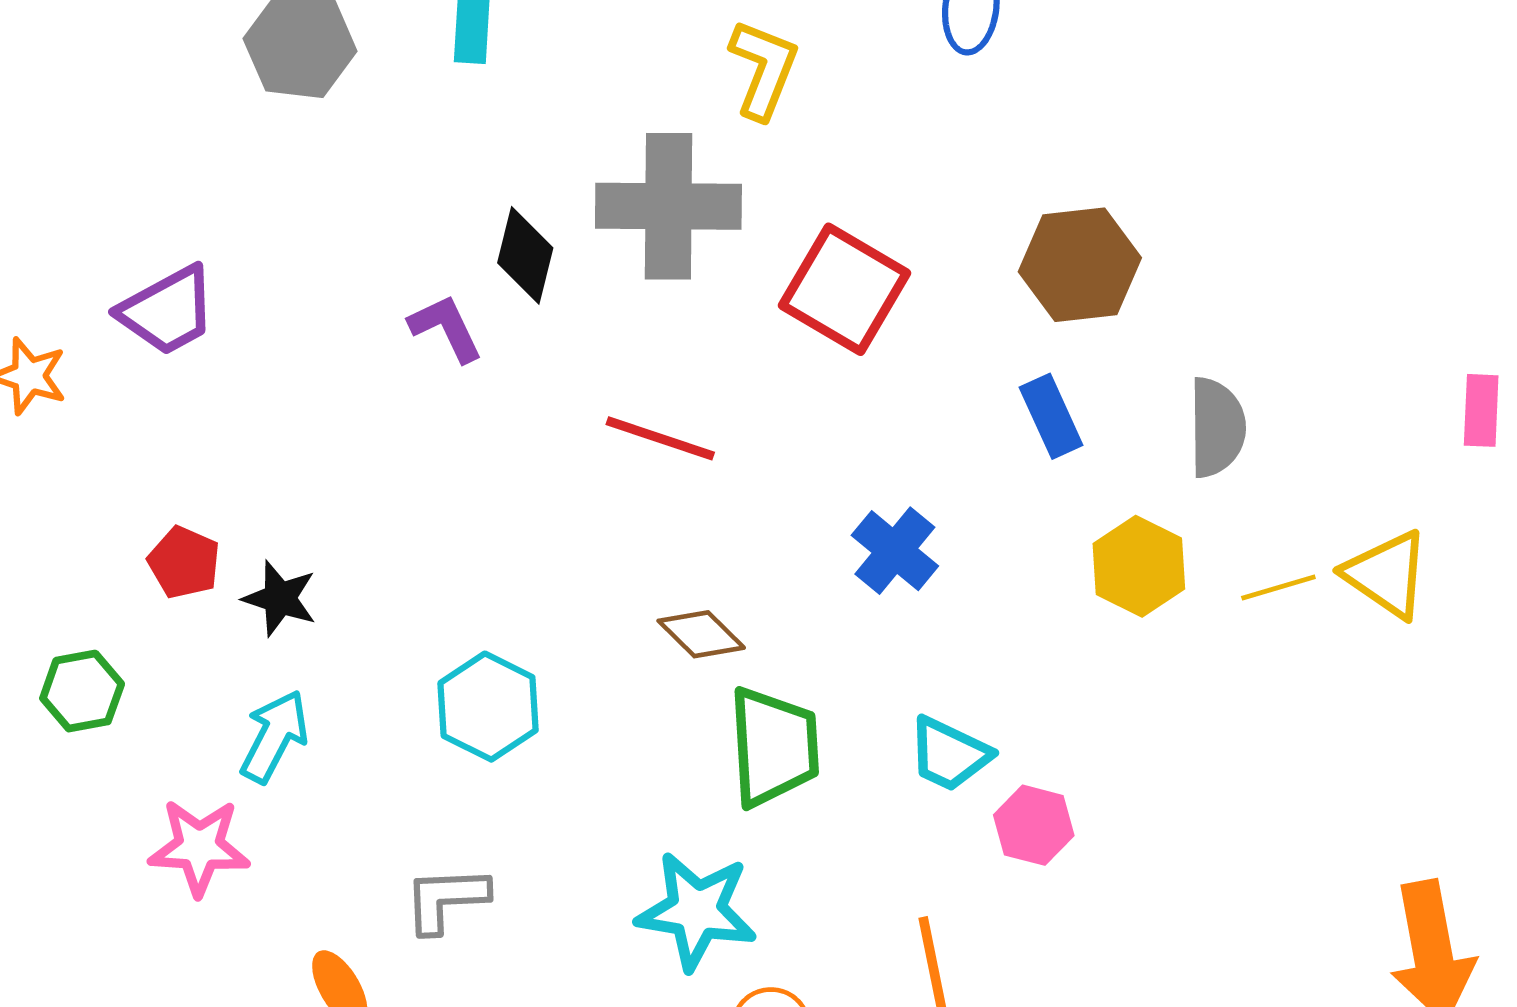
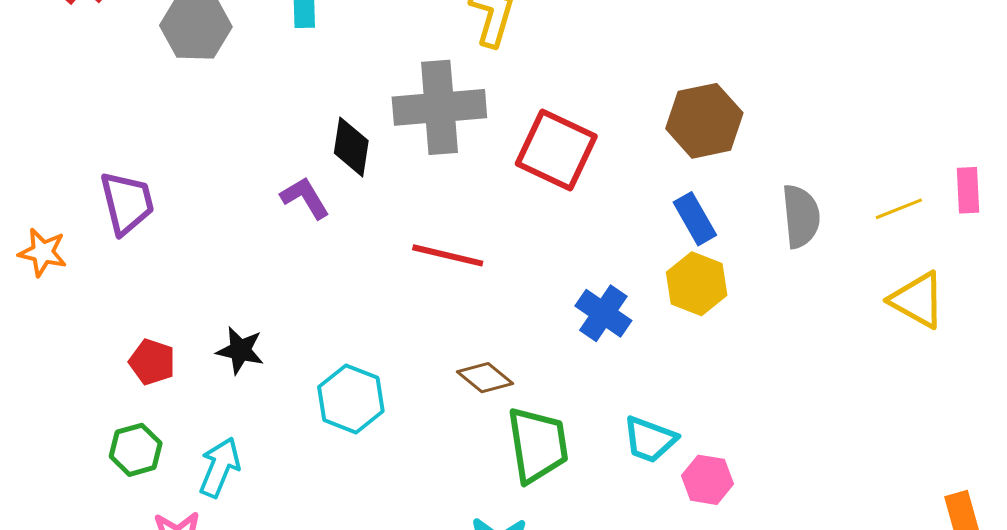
purple trapezoid: (167, 311) -> (127, 203), turned -70
yellow hexagon: (1139, 566) -> (697, 284), moved
yellow line: (1278, 588) -> (899, 209), moved
black star: (280, 598) -> (240, 350), moved
green hexagon: (82, 691) -> (136, 450), moved
cyan hexagon: (488, 707) -> (351, 399), moved

